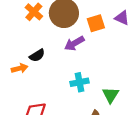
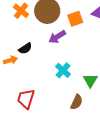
cyan cross: (80, 82) -> (63, 70), turned -35

